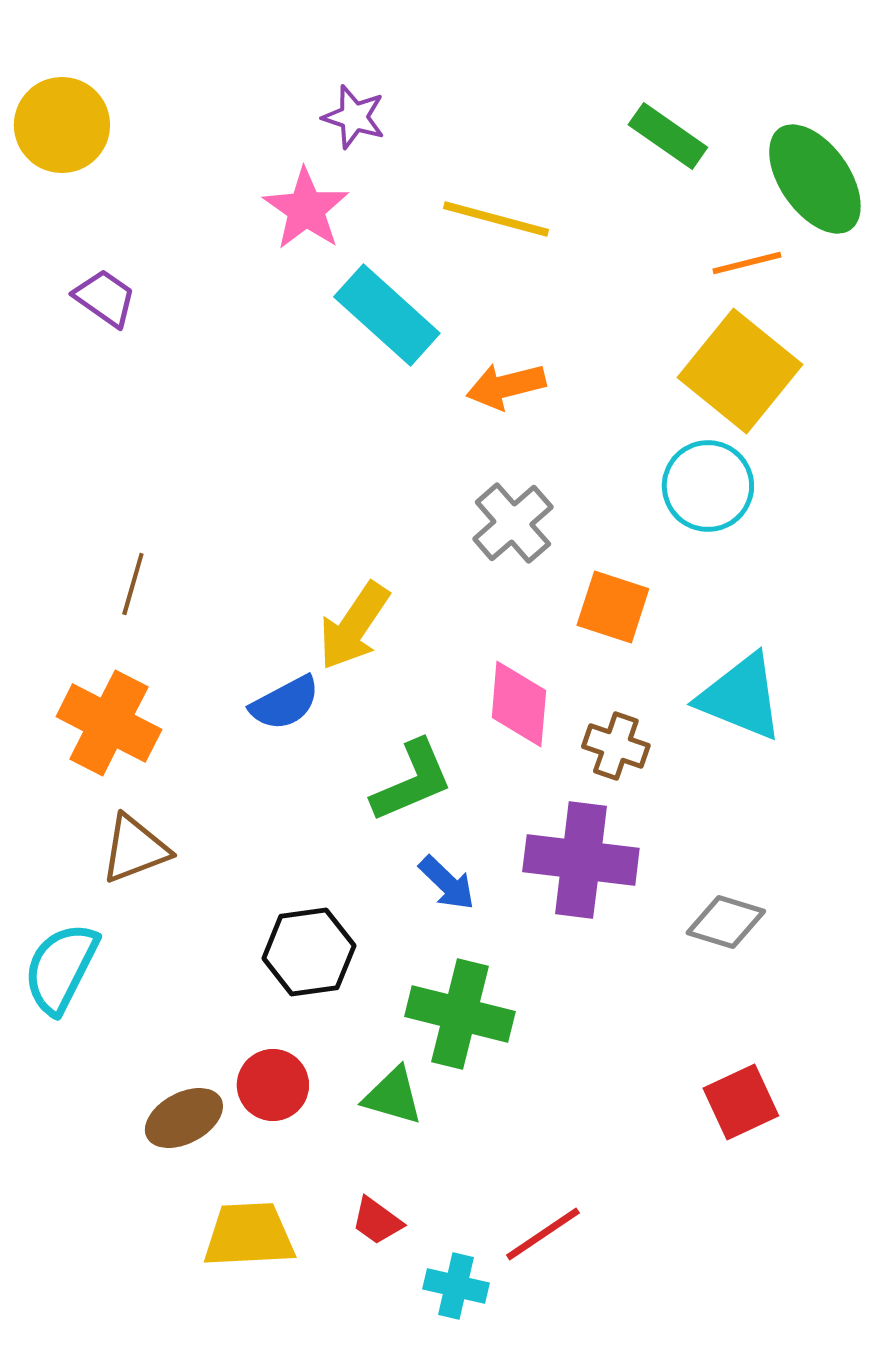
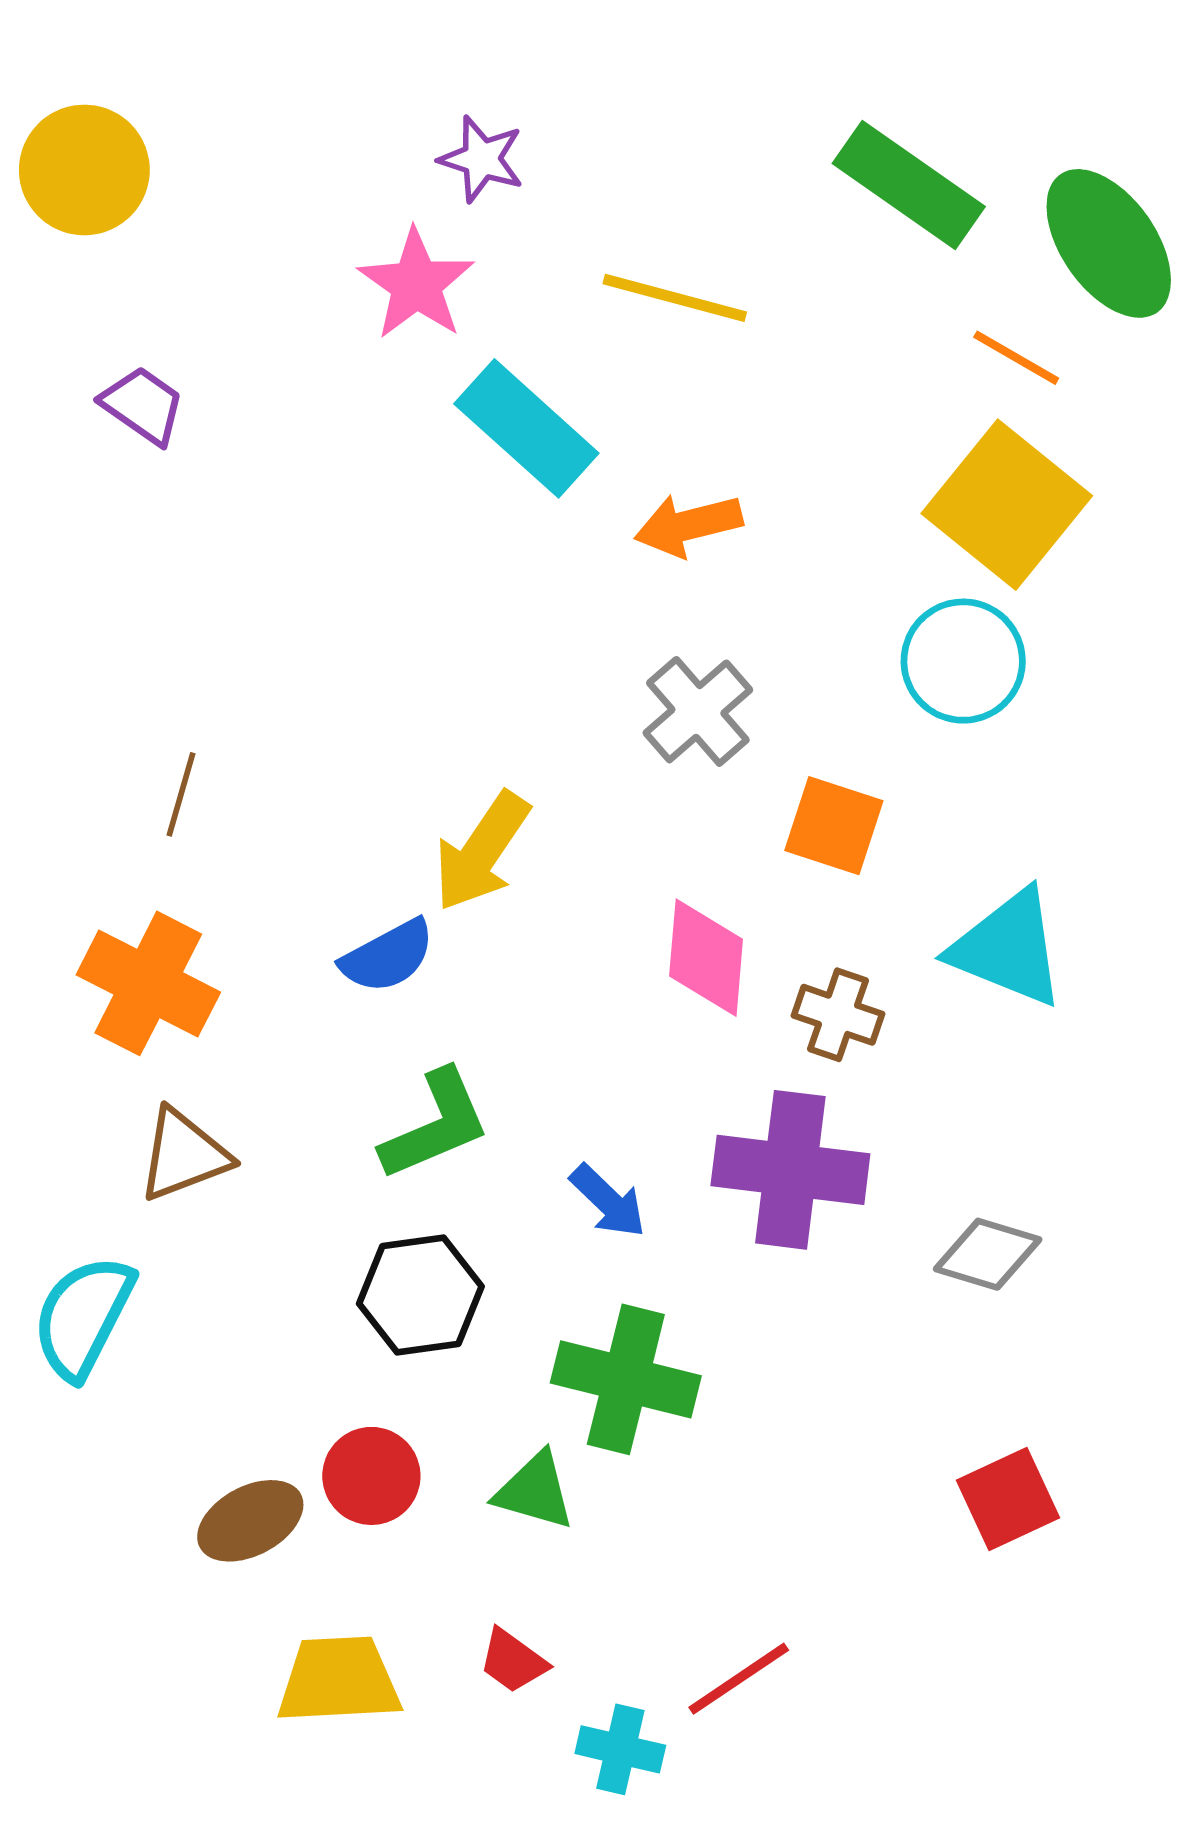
green rectangle: (668, 136) -> (909, 185), size x1.4
orange line: (747, 263) -> (1016, 358), turned 44
green L-shape: (412, 781) -> (435, 1125), moved

